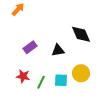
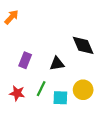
purple rectangle: (30, 47) -> (25, 60), turned -32
green line: (41, 82) -> (41, 89), moved

